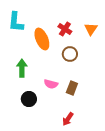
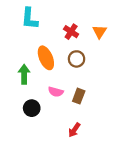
cyan L-shape: (16, 22) -> (30, 18), moved
orange ellipse: (42, 39) -> (46, 58), moved

